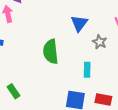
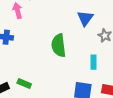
green rectangle: (14, 91) -> (24, 84), turned -32

